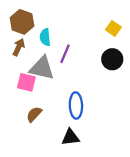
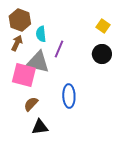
pink square: (26, 82) -> (24, 75), size x1.4
black triangle: (70, 137) -> (40, 127), moved

